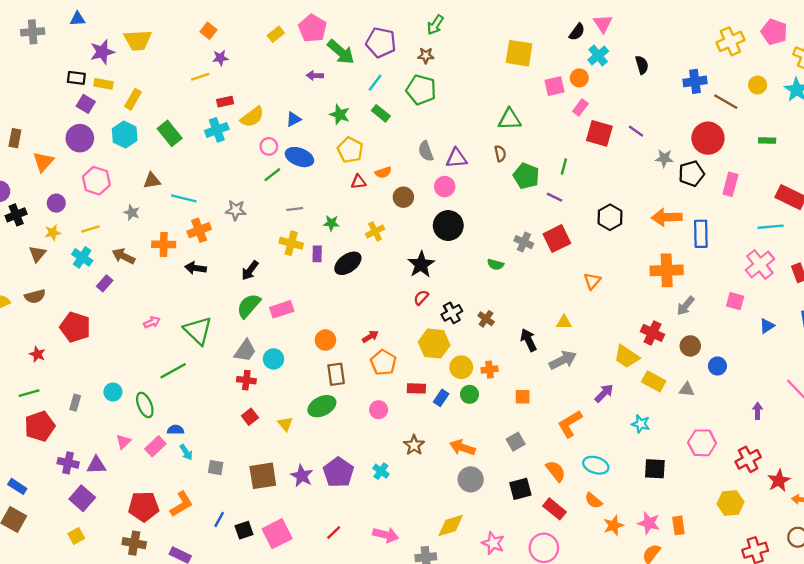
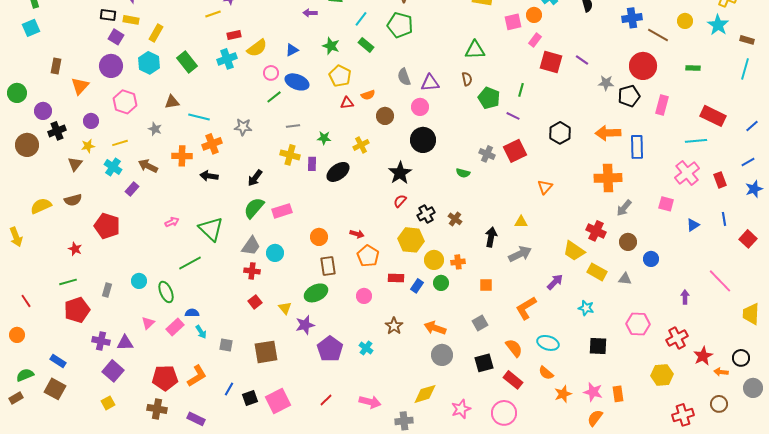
red arrow: (370, 337) -> (357, 234), turned 48
black arrow: (529, 340) -> (491, 237), turned 36
purple star: (302, 476) -> (305, 325), moved, turned 30
pink star: (493, 543) -> (461, 409), turned 30

